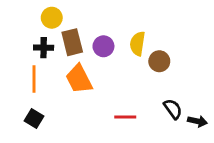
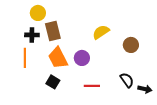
yellow semicircle: (138, 44) -> (101, 32), turned 48
purple circle: (103, 46) -> (82, 58), moved
brown circle: (159, 61) -> (131, 45), moved
black square: (34, 118) -> (53, 82), moved

